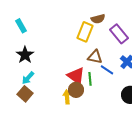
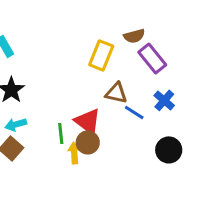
brown semicircle: (98, 19) -> (134, 36), moved
cyan arrow: (28, 78) -> (16, 124), turned 32
green line: (90, 79) -> (61, 133), moved

